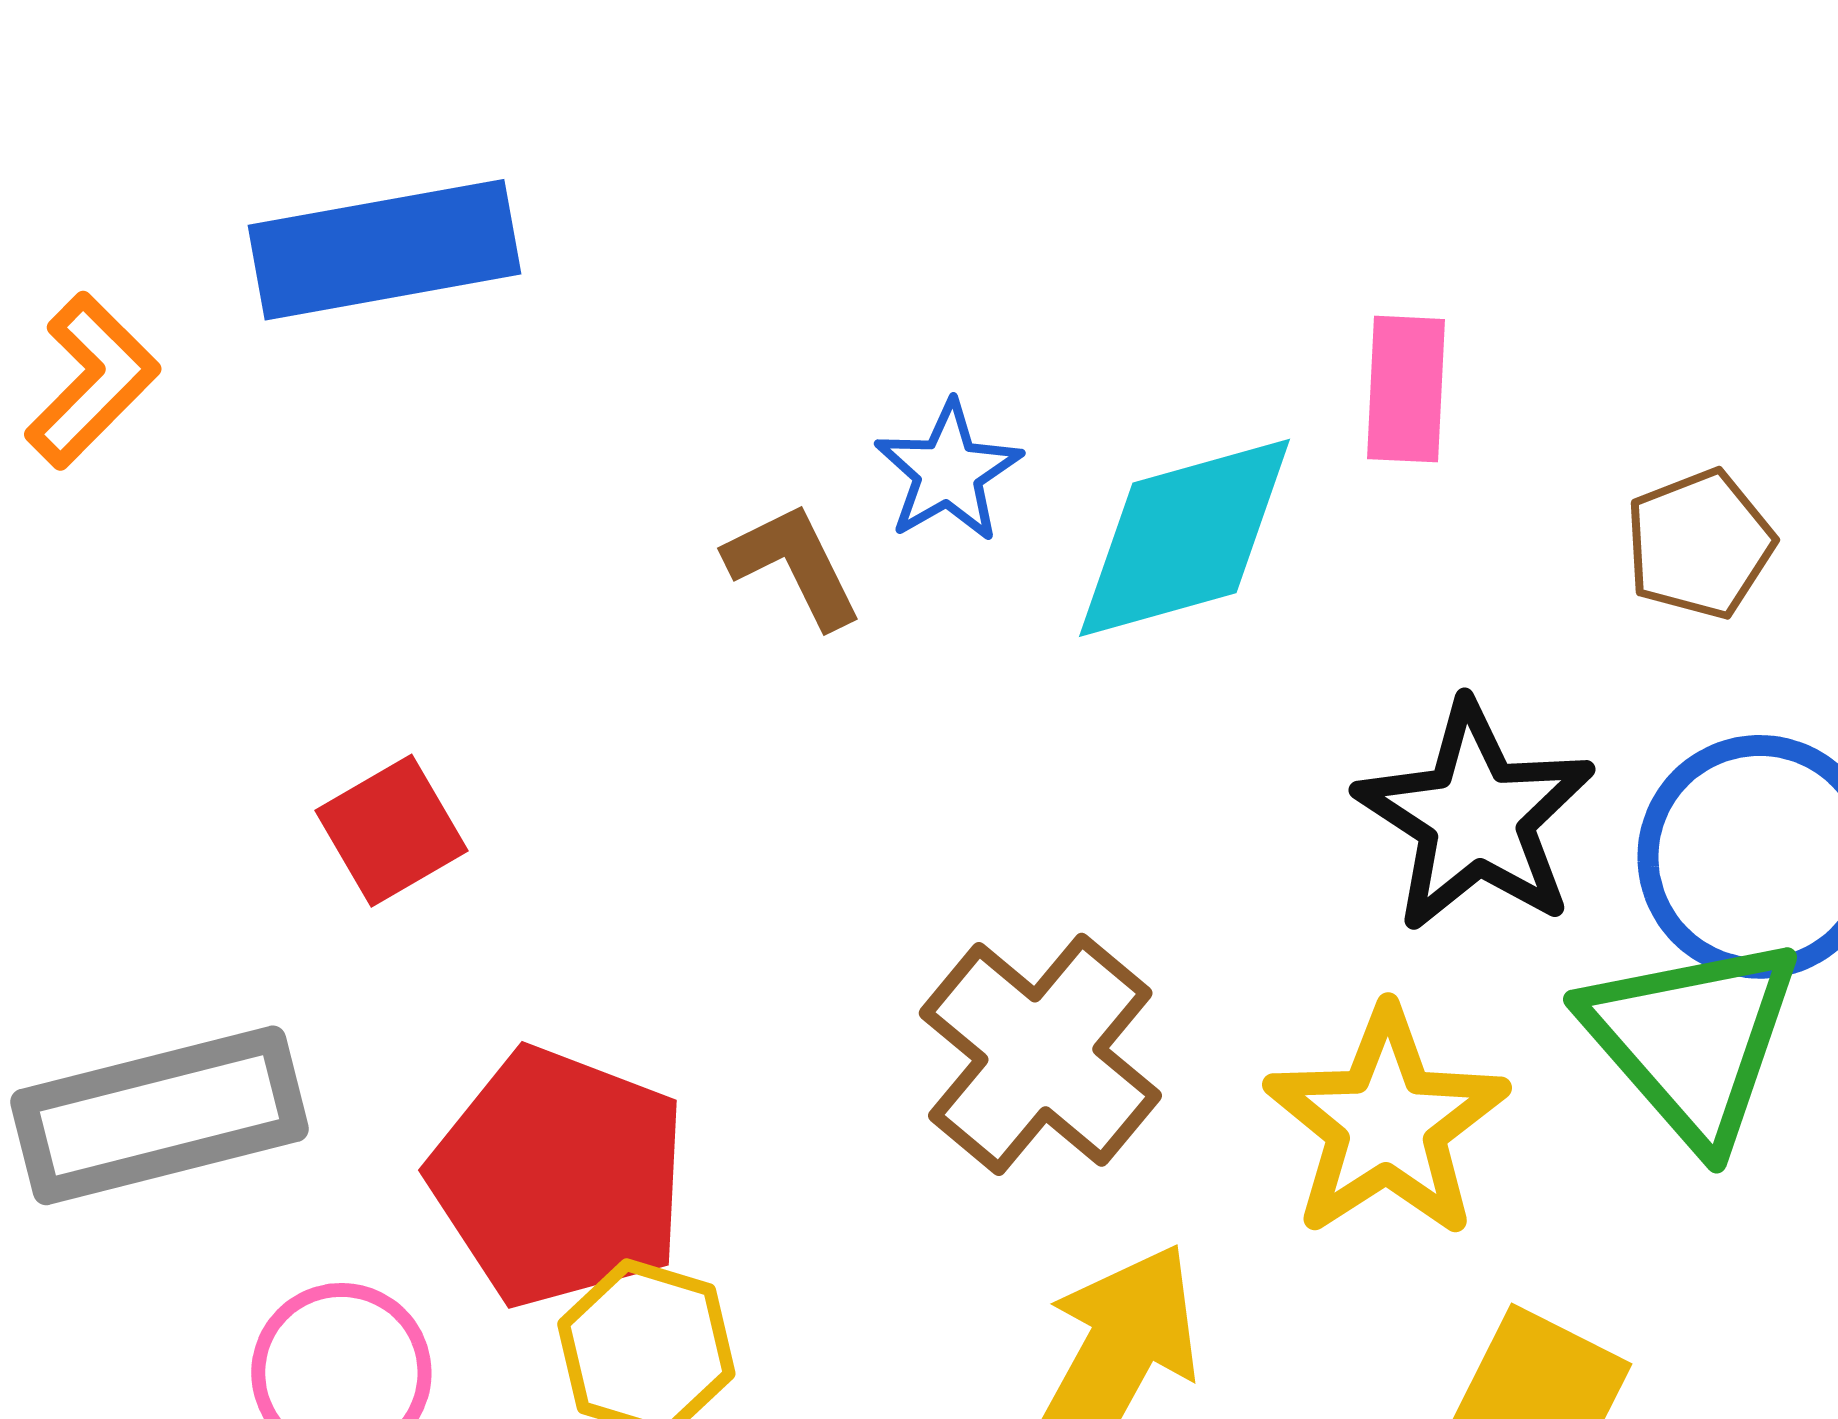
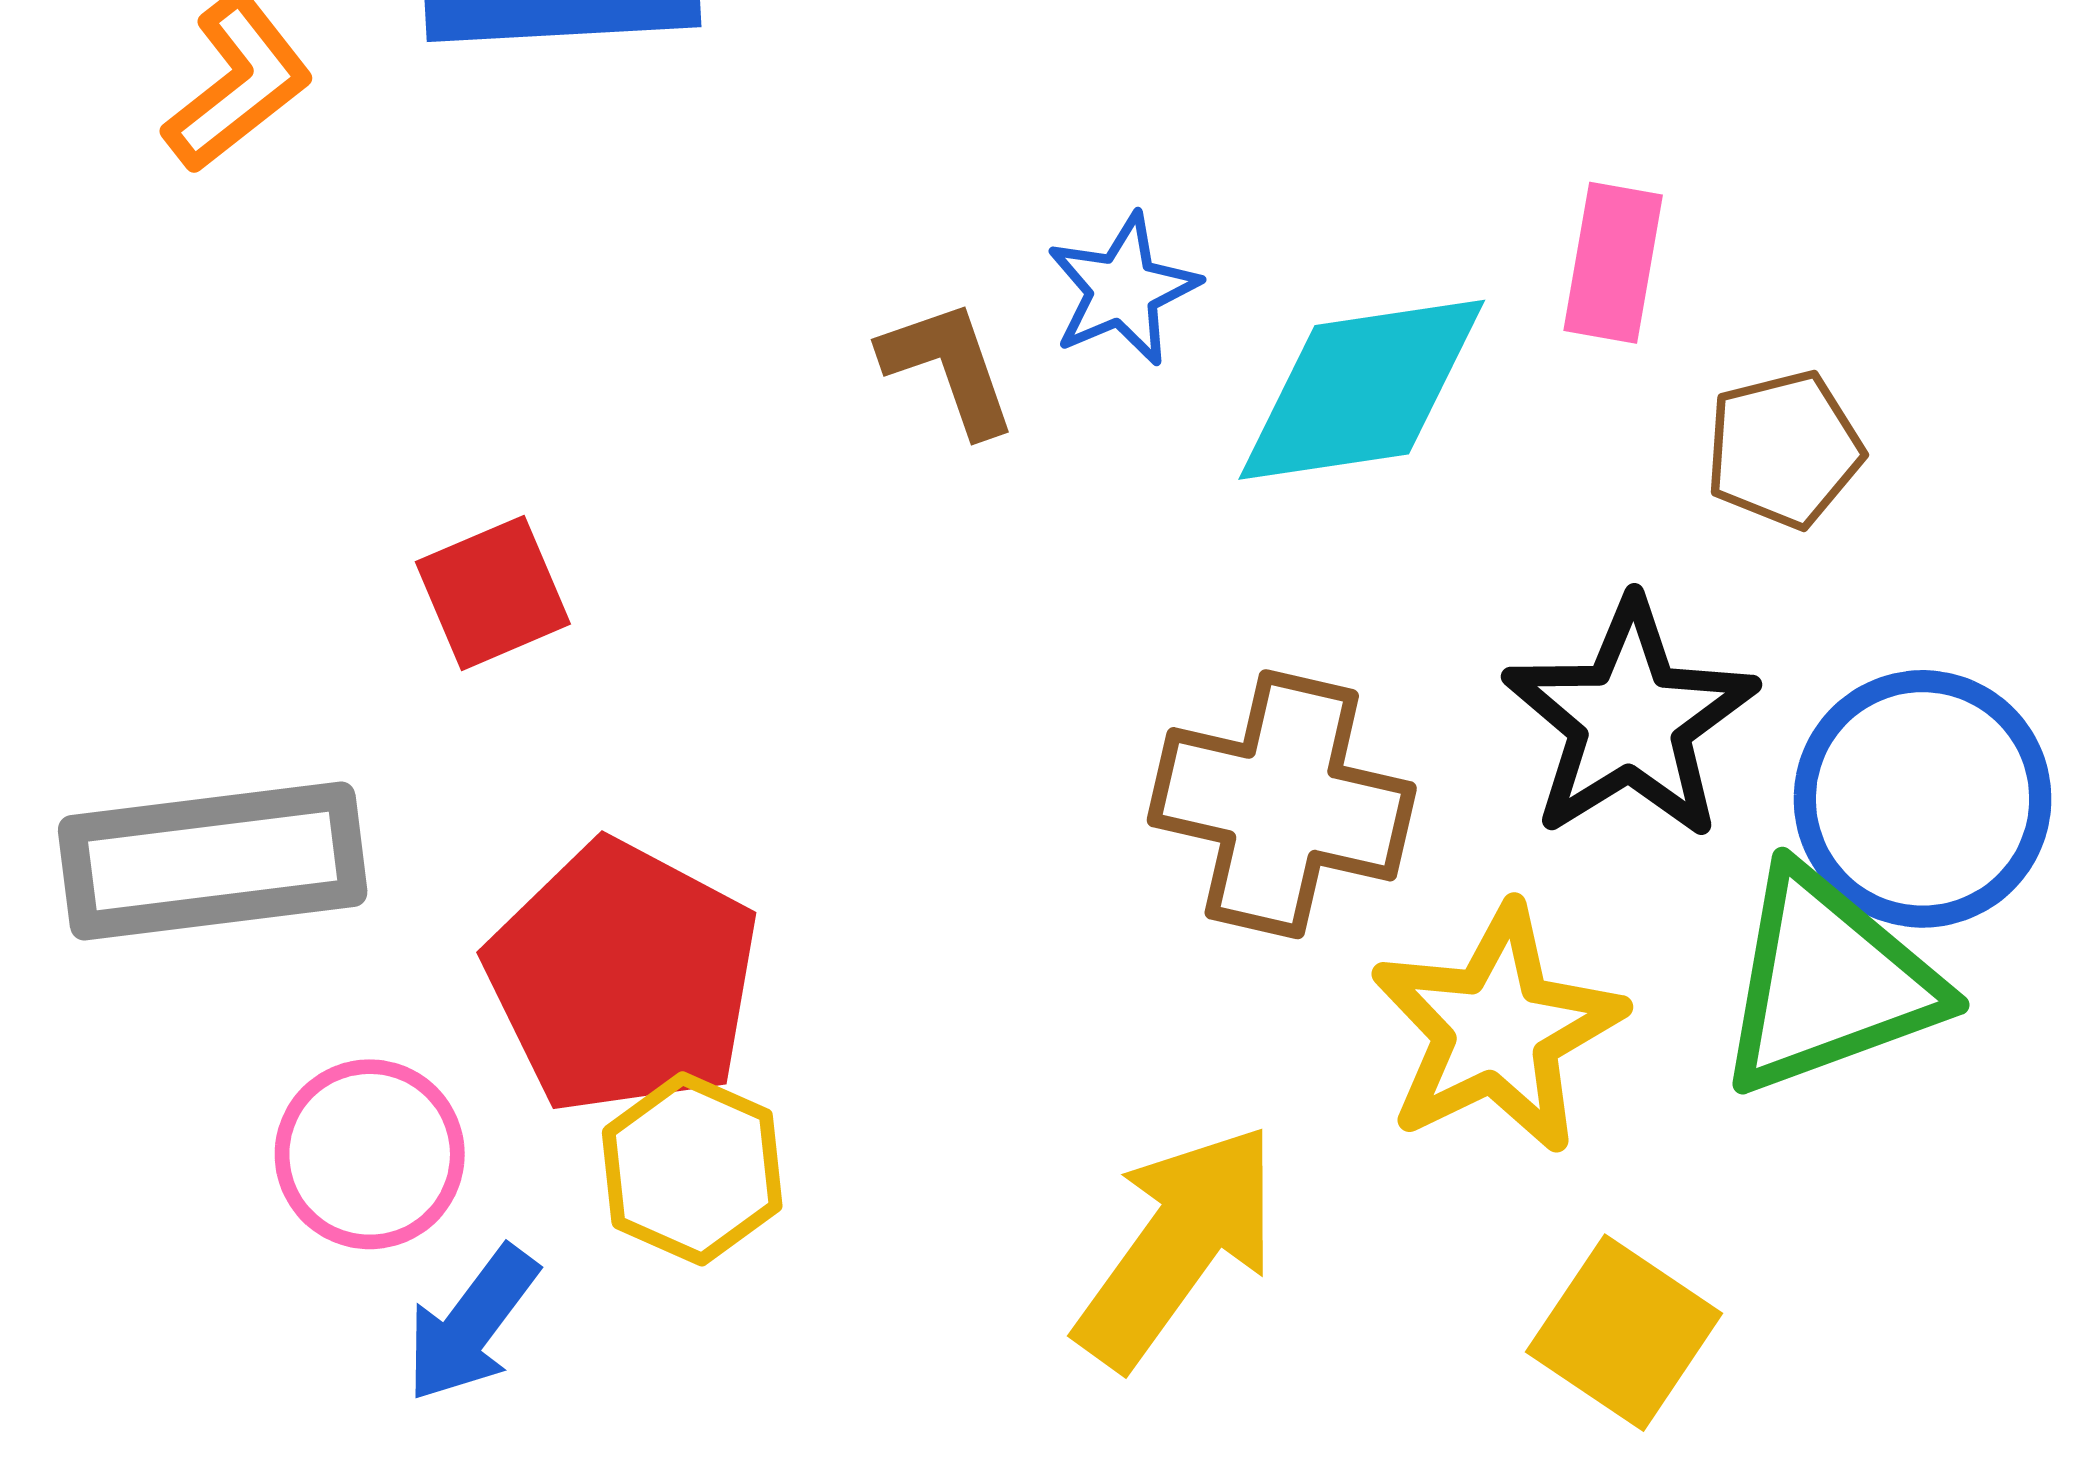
brown pentagon: (1700, 544) -> (1784, 449), moved
green triangle: (1692, 1040) -> (1828, 982), turned 44
brown cross: (1040, 1054) -> (1282, 804), moved, turned -34

